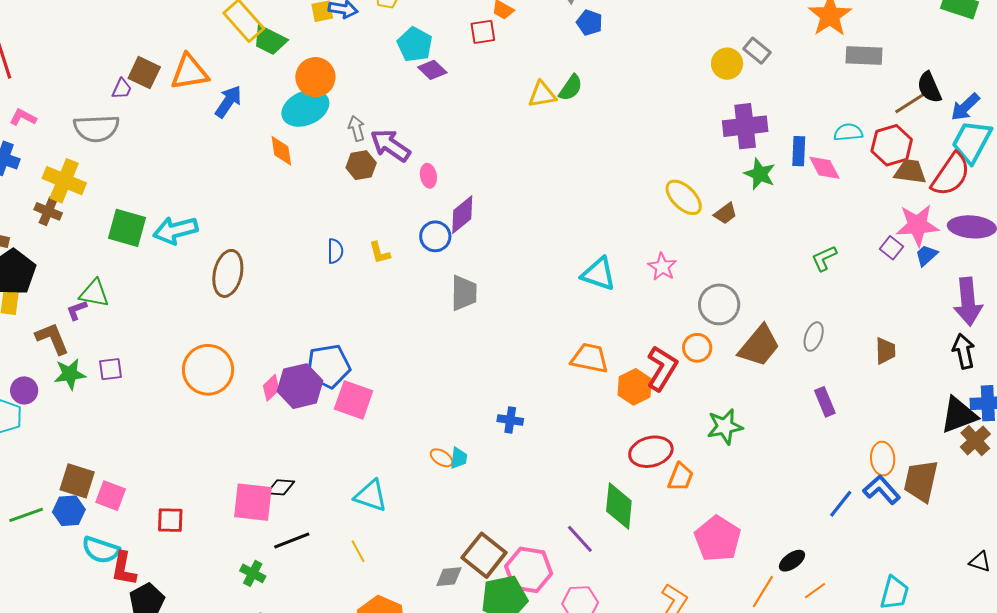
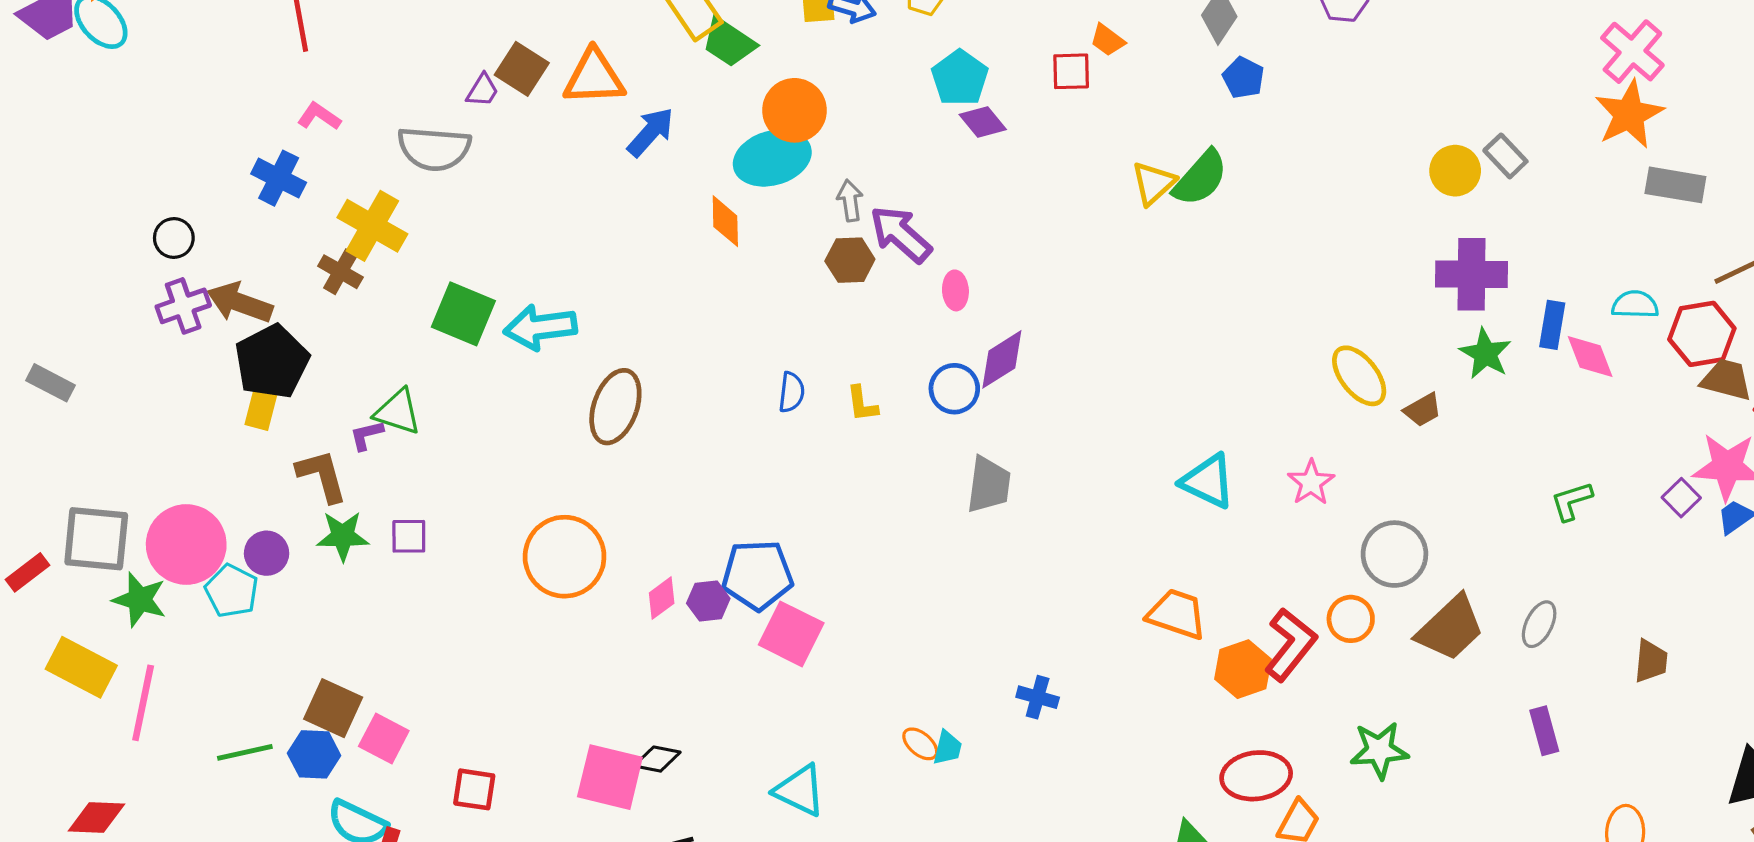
green semicircle: (571, 88) -> (1200, 178), size x1.4
yellow triangle: (542, 94) -> (1153, 183), turned -40
purple hexagon: (300, 386) -> (708, 601), size x0.6

